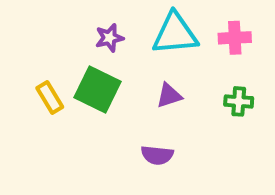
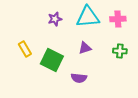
green square: (97, 90) -> (52, 60), moved

